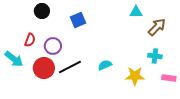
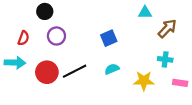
blue square: (78, 20) -> (109, 38), moved
red semicircle: (30, 40) -> (23, 38), moved
purple circle: (53, 46) -> (56, 36), moved
cyan arrow: (14, 59) -> (15, 63), turned -36

